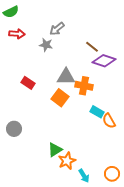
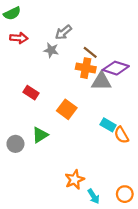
brown line: (92, 47) -> (90, 52), moved
gray triangle: (66, 77) -> (101, 81), moved
orange cross: (84, 86) -> (86, 68), moved
green triangle: (55, 150) -> (40, 135), moved

